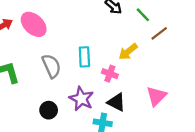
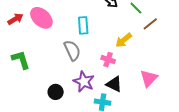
cyan rectangle: (84, 57) -> (83, 25), moved
gray semicircle: (51, 66) -> (72, 50), moved

